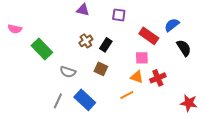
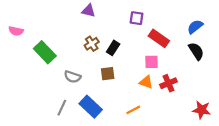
purple square: (119, 15) -> (137, 18), moved
blue semicircle: (172, 25) -> (195, 27), moved
brown square: (101, 69) -> (108, 74), turned -32
orange line: (127, 95) -> (133, 110), moved

